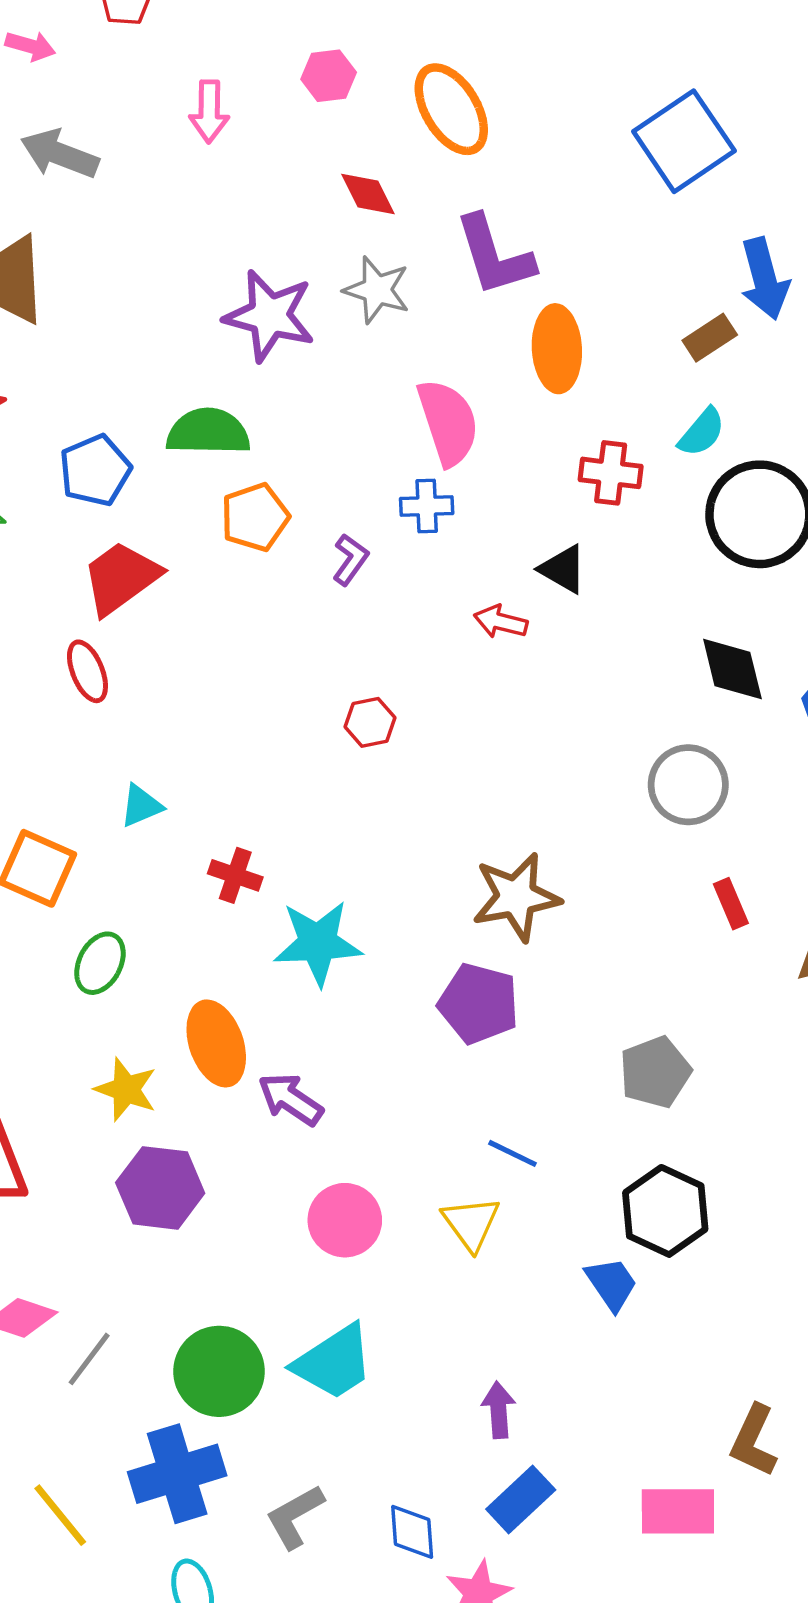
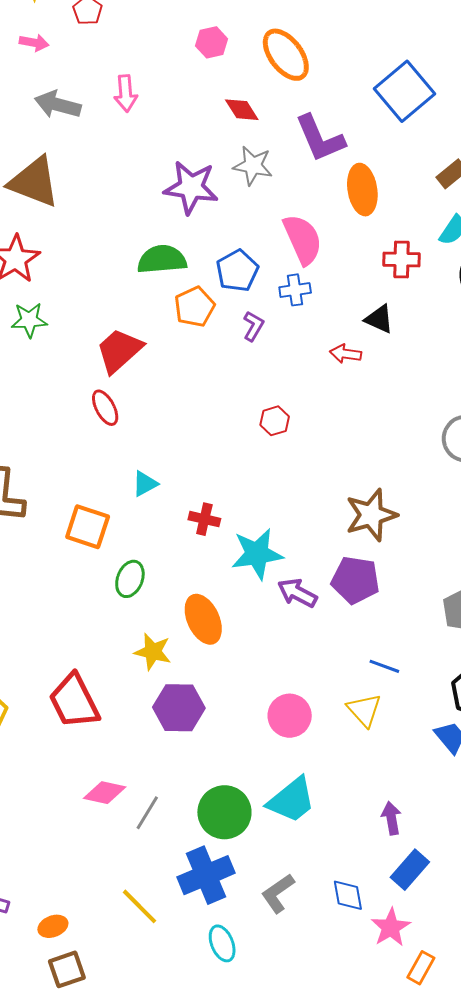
pink arrow: (209, 111) -> (126, 93), moved
blue square: (684, 141) -> (405, 91), moved
blue pentagon: (95, 470) -> (237, 271), moved
purple arrow: (290, 1099) -> (297, 593), moved

